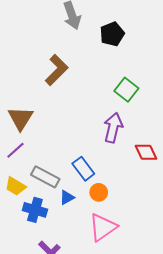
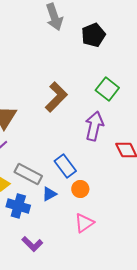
brown L-shape: (57, 70) -> (56, 97), moved
pink triangle: (103, 227) -> (84, 223), size x0.7

